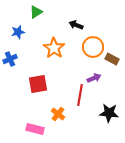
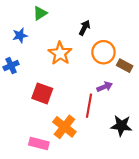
black arrow: (76, 25) -> (85, 28), turned 96
red square: (38, 84) -> (42, 93), turned 30
orange cross: (58, 114) -> (64, 127), size x1.5

